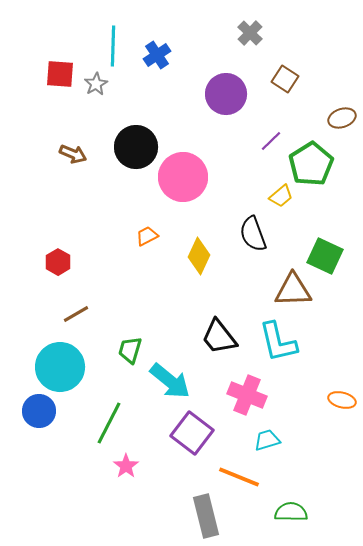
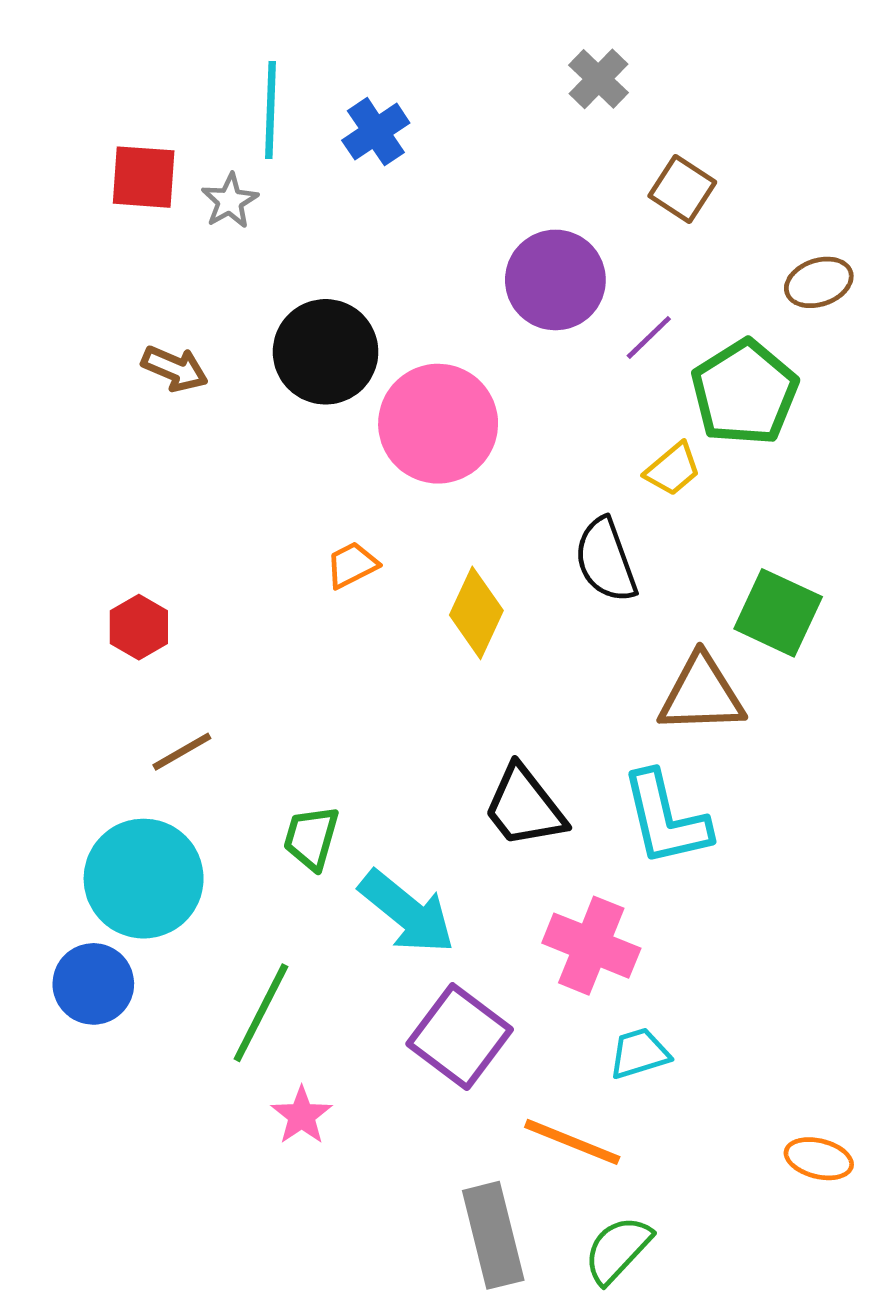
purple circle: (226, 94) -> (555, 280), moved
orange ellipse: (342, 400) -> (819, 1159), moved
green semicircle: (291, 512) -> (618, 1250), moved, turned -48

